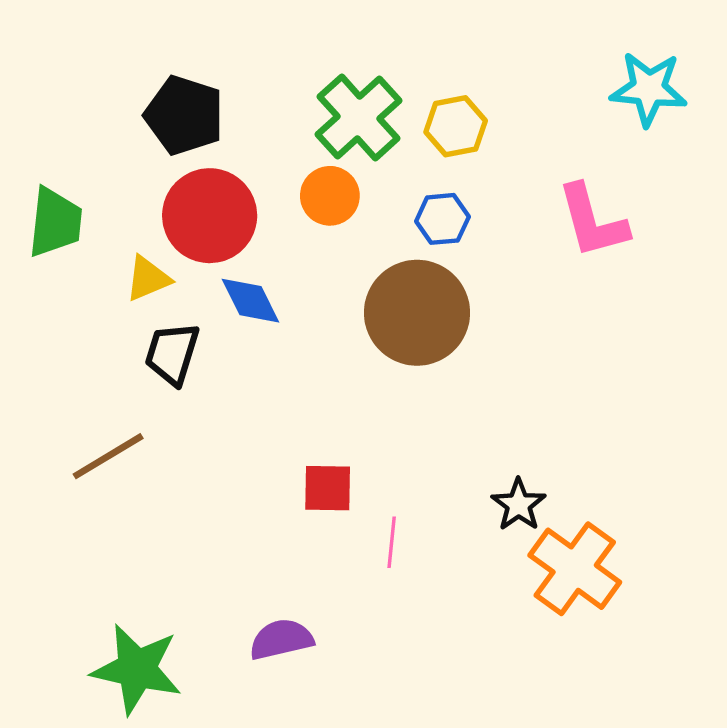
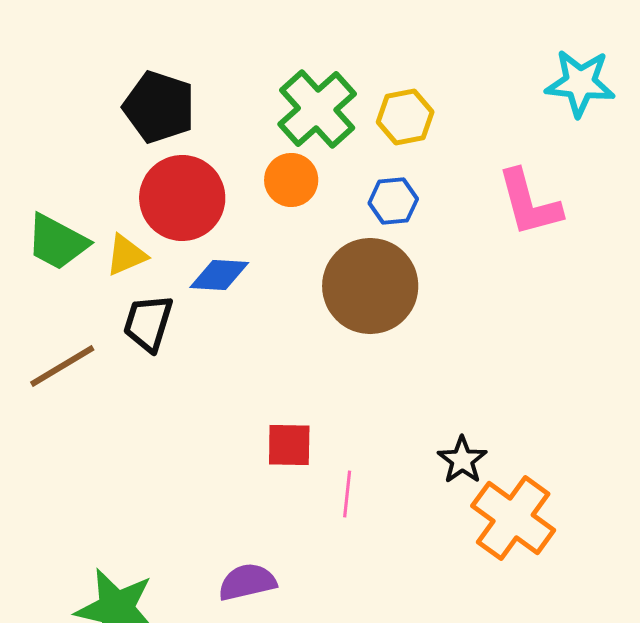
green trapezoid: (55, 222) -> (57, 242), moved, turned 112
blue diamond: (250, 301) -> (219, 275), turned -60
brown line: (108, 456) -> (62, 366), moved

